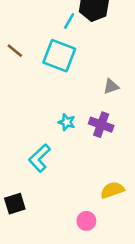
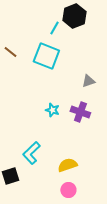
cyan L-shape: (39, 158) -> (31, 153), moved
yellow semicircle: (112, 190) -> (67, 165), moved

